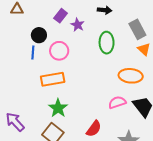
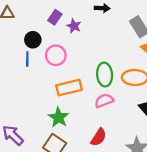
green ellipse: (107, 43) -> (105, 75), moved
orange rectangle: (53, 79) -> (69, 88), moved
pink semicircle: (117, 102) -> (104, 101), moved

